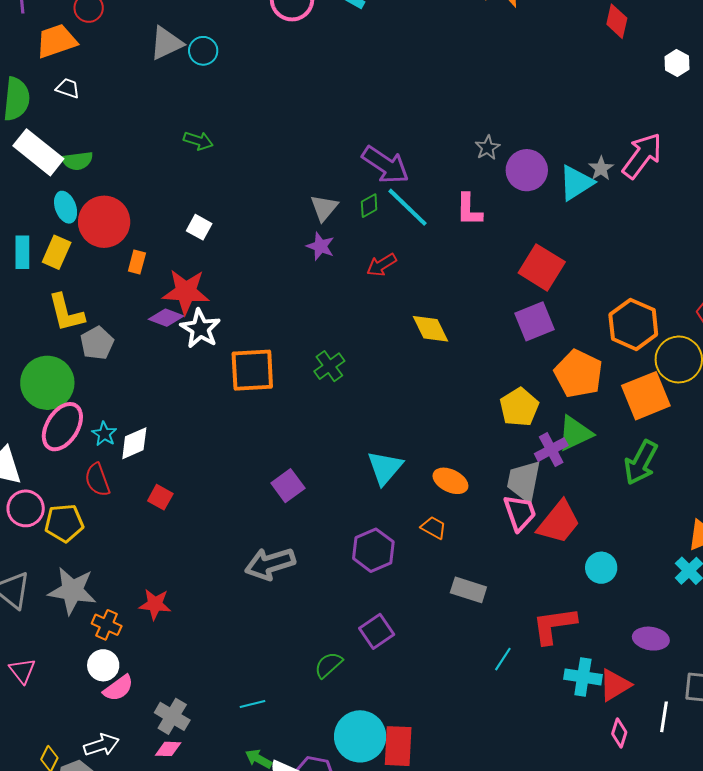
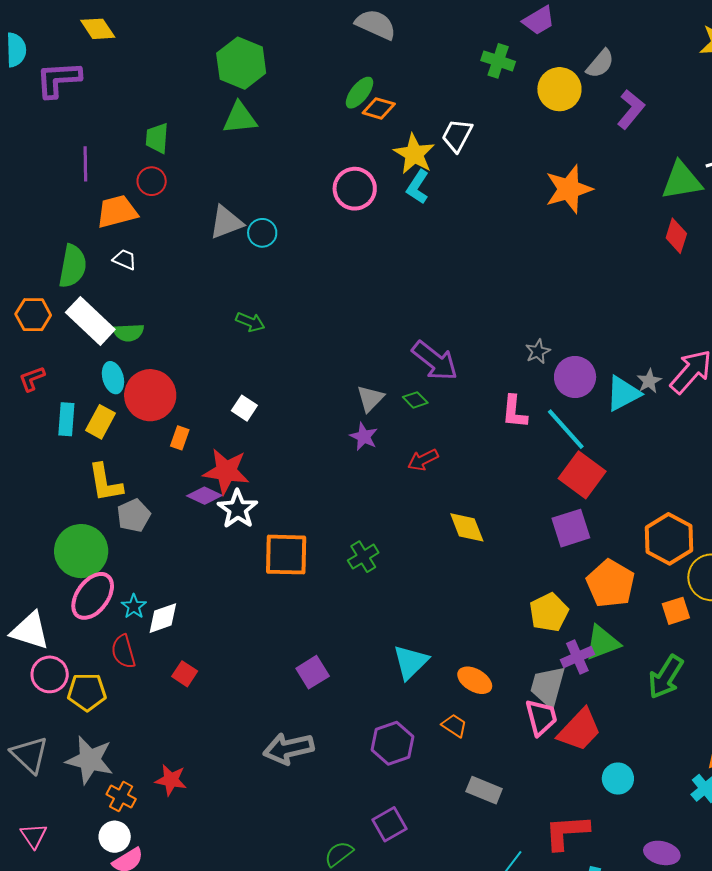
green diamond: (369, 206) -> (415, 400), turned 70
cyan line: (407, 207) -> (566, 429), moved
orange square: (646, 396) -> (676, 611), size x0.6

